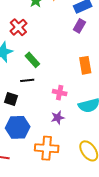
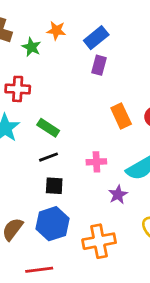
red cross: (18, 27) -> (18, 89), turned -30
black square: (11, 99) -> (54, 186), moved
purple star: (58, 118) -> (118, 195), moved

